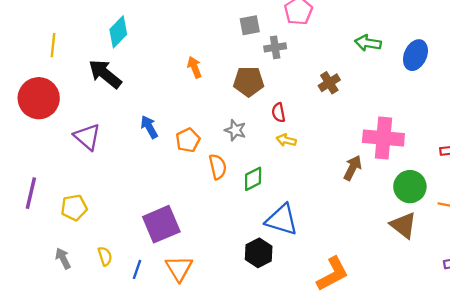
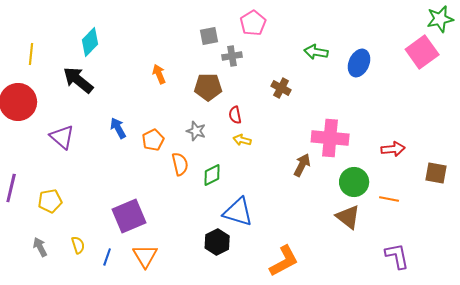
brown cross: (329, 83) -> (281, 88), turned -30

